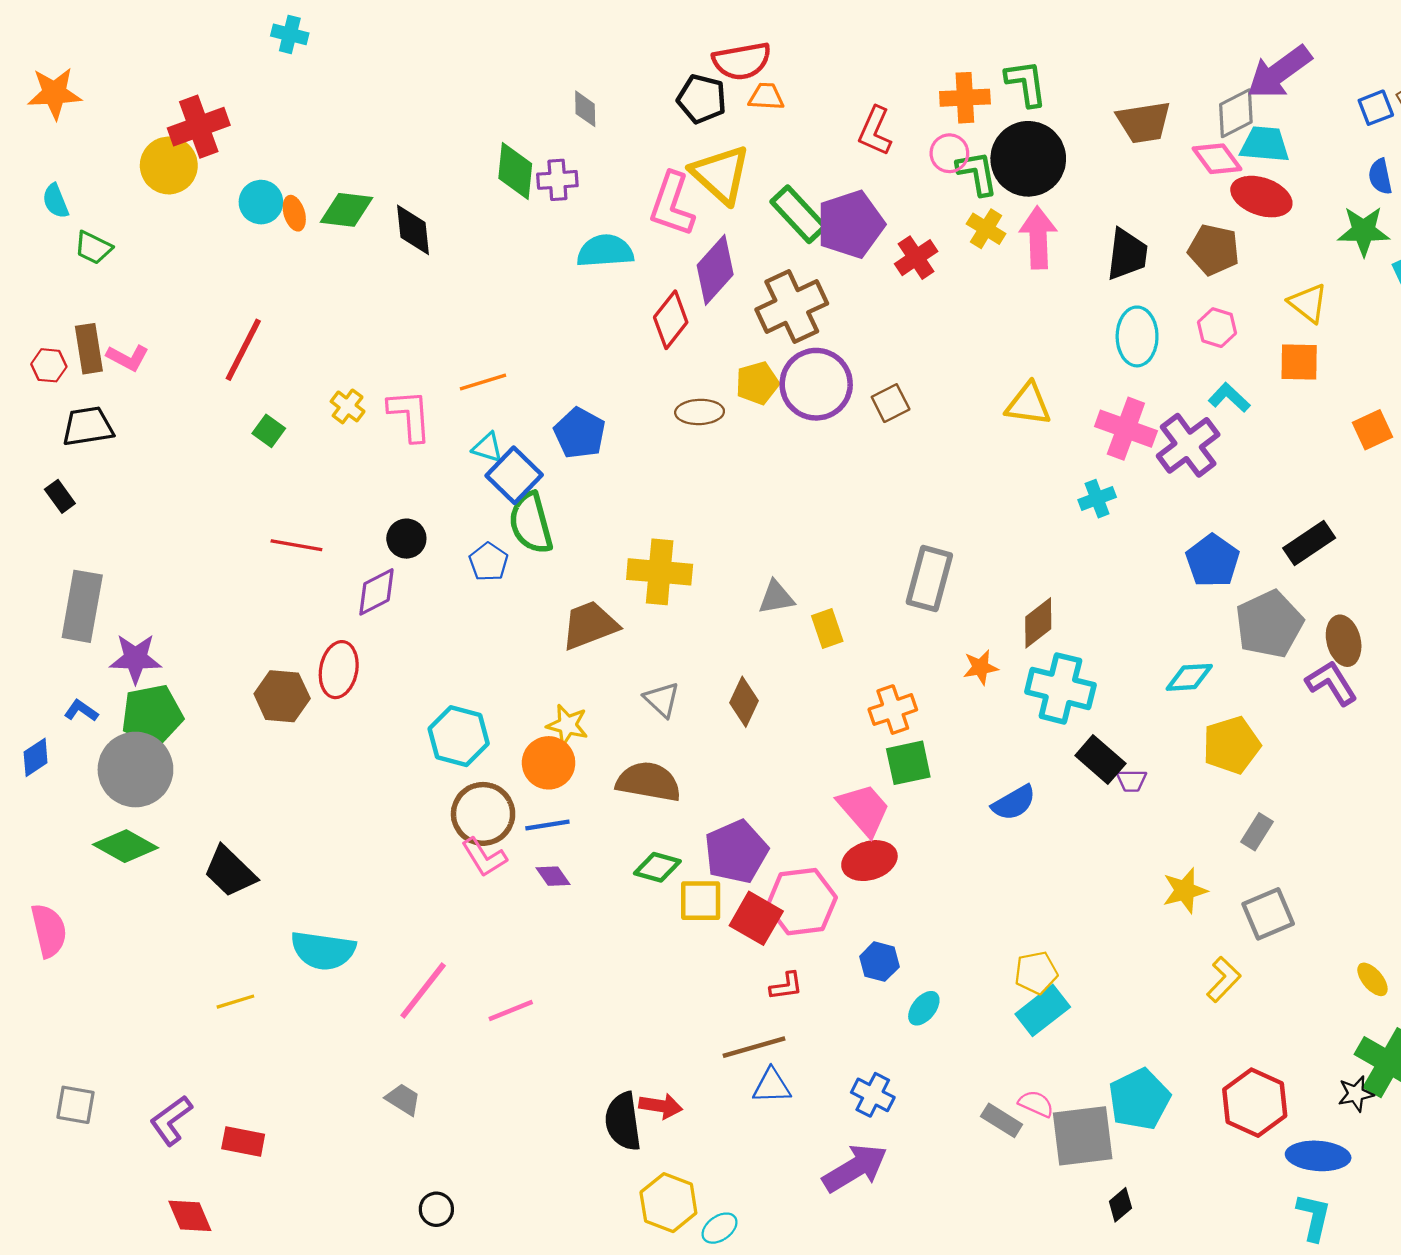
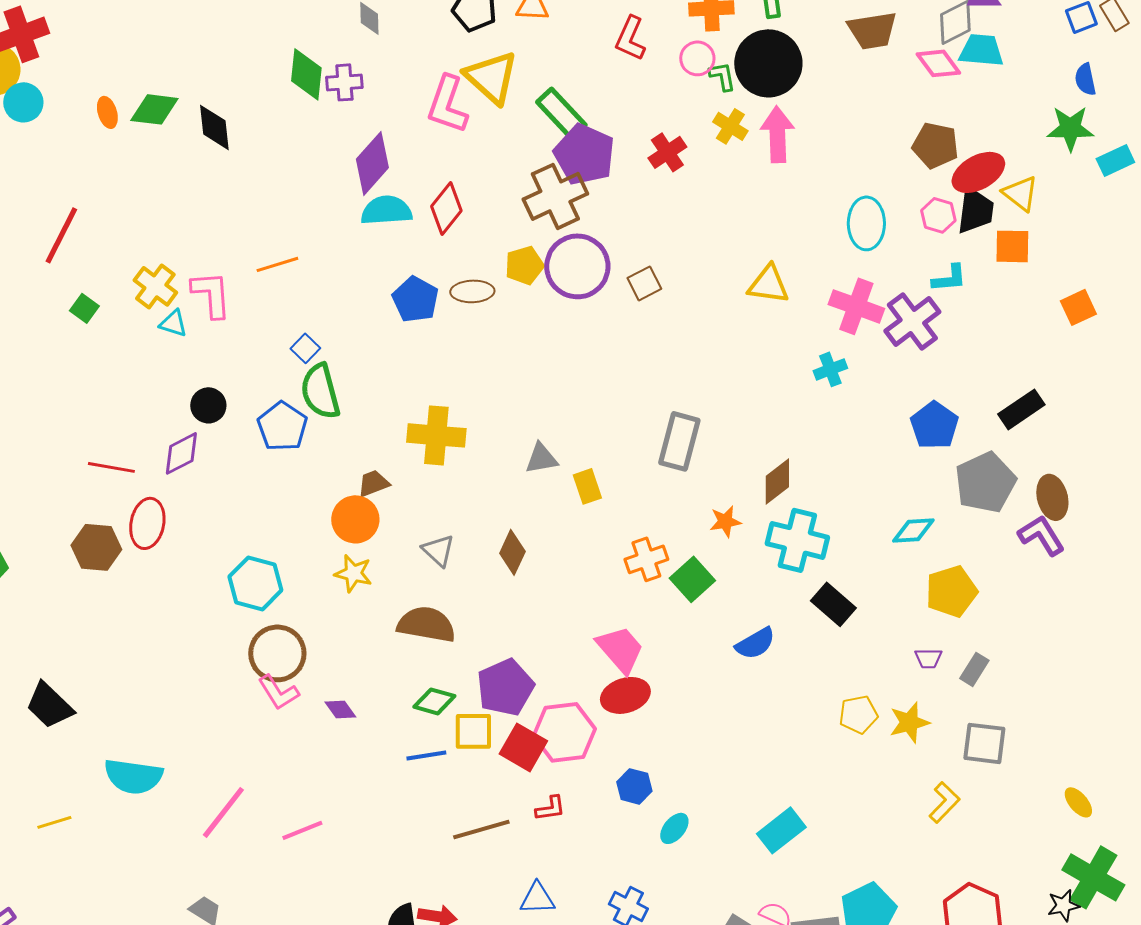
green L-shape: (977, 173) -> (722, 76), size x0.7
red ellipse: (1261, 197) -> (978, 172), moved, turned -48
cyan circle: (261, 202) -> (23, 102), moved
purple pentagon: (851, 224) -> (584, 154), moved, turned -30
cyan semicircle: (605, 251) -> (386, 210), moved
black trapezoid: (1127, 254) -> (975, 210), moved
purple diamond: (715, 270) -> (372, 163), moved
cyan L-shape: (1229, 398) -> (949, 278), turned 132
yellow cross: (348, 406) -> (155, 286), size x1.4
blue pentagon: (580, 433) -> (415, 299), moved
cyan triangle: (487, 447) -> (173, 323), moved
blue square: (514, 475) -> (305, 348), size x0.6
red line: (296, 545) -> (111, 467), moved
blue pentagon: (489, 562) -> (282, 426), size x1.4
brown trapezoid: (590, 625) -> (373, 483), size x0.6
orange circle: (549, 763) -> (355, 519), moved
green square: (908, 763) -> (692, 579), moved, turned -30
purple trapezoid: (1132, 781) -> (928, 658), moved
blue line: (547, 825) -> (426, 755), moved
gray square: (1268, 914) -> (984, 743), turned 30
yellow pentagon: (1036, 973) -> (858, 714), moved
brown line: (754, 1047) -> (481, 829), moved

